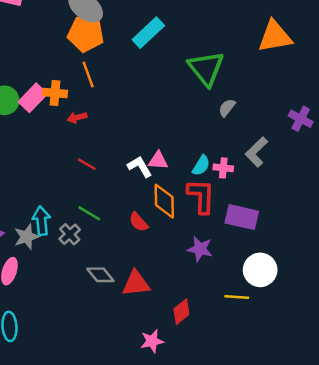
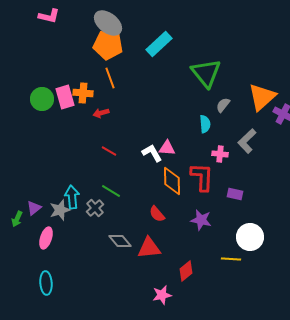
orange triangle: (275, 36) -> (262, 97), moved, turned -32
pink rectangle: (33, 98) -> (65, 97), turned -60
cyan semicircle: (201, 165) -> (205, 124), moved, turned -36
purple rectangle: (242, 217) -> (235, 194), size x0.6
red semicircle: (138, 222) -> (157, 214), moved

